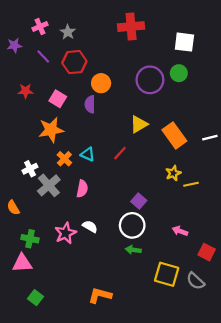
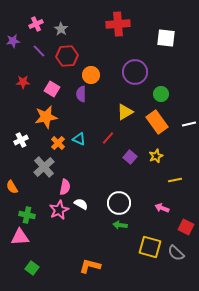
green circle: (179, 73) -> (161, 94), moved
white cross: (30, 169) -> (21, 140), moved
yellow line: (191, 184) -> (175, 180), moved
pink semicircle: (82, 189) -> (65, 187), moved
purple square: (139, 201) -> (130, 157), moved

